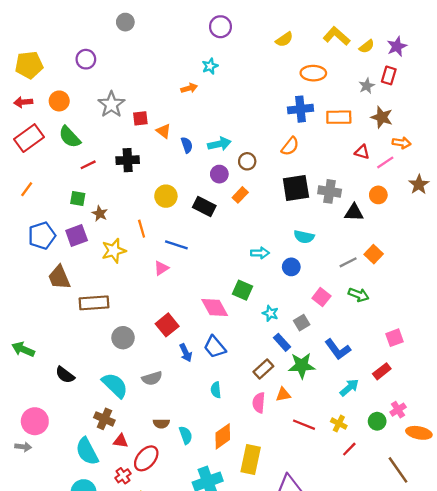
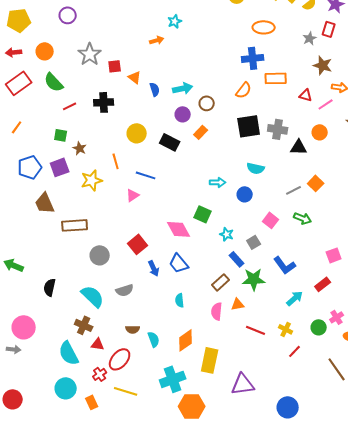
orange rectangle: (339, 117) -> (276, 78), moved
black semicircle: (65, 375) -> (50, 287), turned 66

